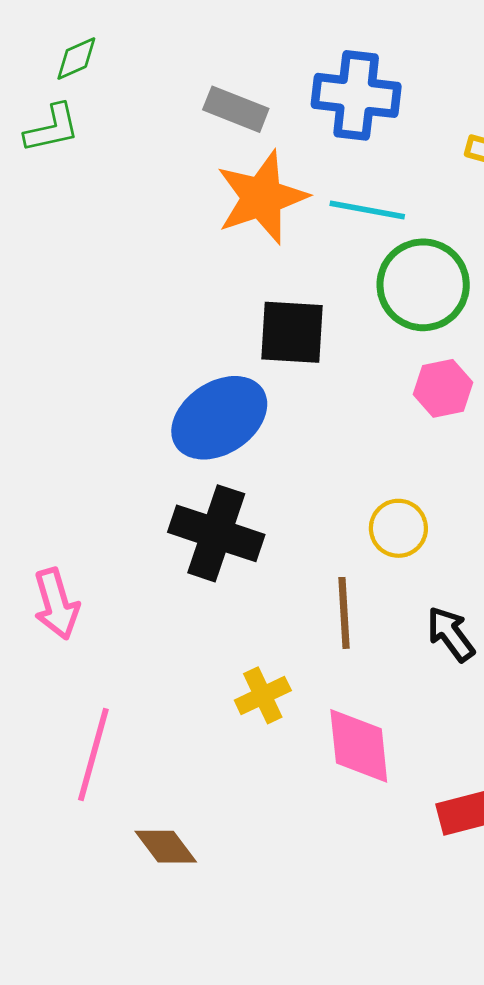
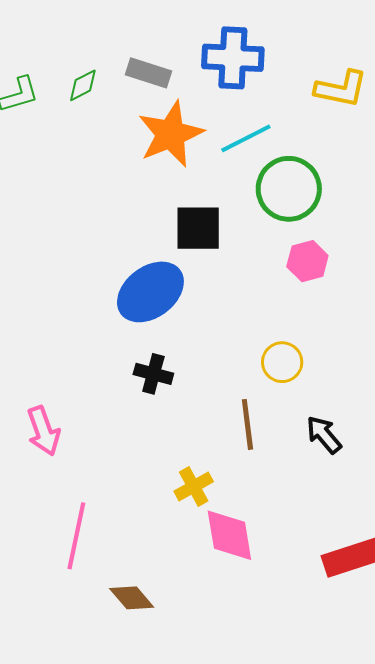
green diamond: (76, 58) -> (83, 85), moved
cyan line: (367, 210) -> (246, 138), turned -34
black cross: (216, 533) -> (153, 374), size x0.6
pink diamond: (359, 746) -> (229, 535), moved

